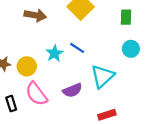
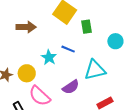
green rectangle: (126, 17) -> (86, 27), moved
cyan triangle: (102, 76) -> (95, 70), turned 40

